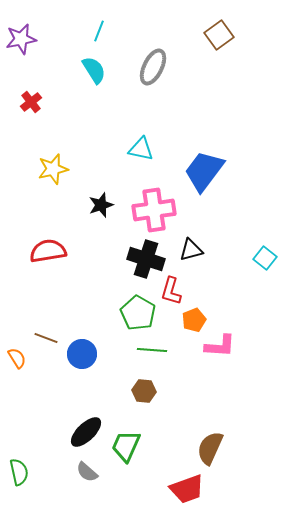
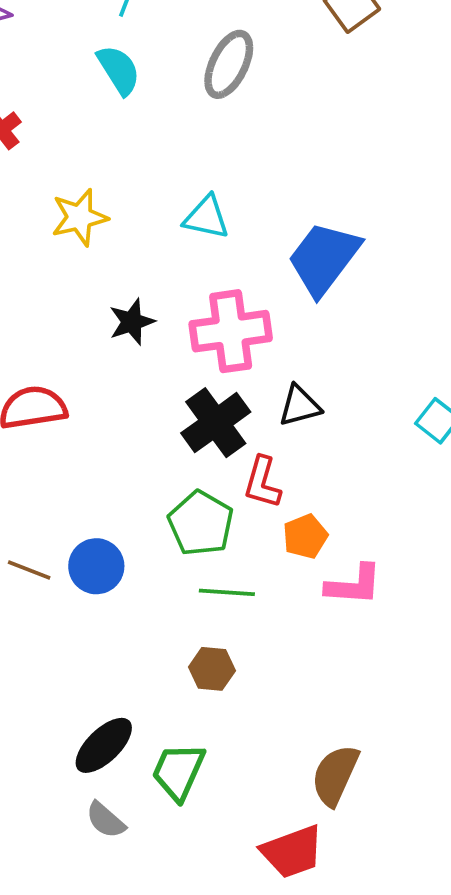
yellow star: (53, 169) -> (80, 217), moved
black cross: (146, 259) -> (216, 423), turned 36
blue circle: (82, 354) -> (96, 566), moved

